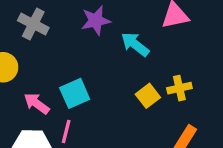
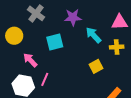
yellow cross: (179, 88) -> (117, 47), moved
cyan square: (75, 93) -> (55, 42), moved

